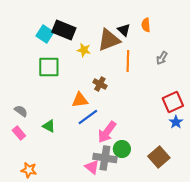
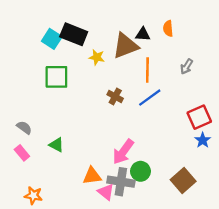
black triangle: (124, 30) -> (143, 34), turned -40
orange triangle: (80, 100) -> (92, 176), moved
blue line: (88, 117) -> (150, 98), moved

